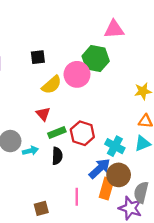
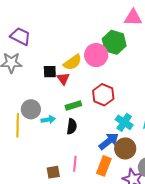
black square: (38, 57) -> (50, 72), moved
red triangle: (43, 114) -> (63, 79), moved
red hexagon: (82, 133) -> (103, 95), moved
orange rectangle: (107, 188) -> (104, 166), moved
pink line: (77, 197) -> (75, 164), moved

